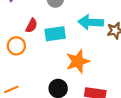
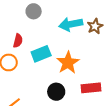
cyan rectangle: (55, 34) -> (41, 54), moved

